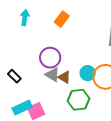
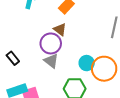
brown triangle: (64, 77) -> (60, 30), moved

